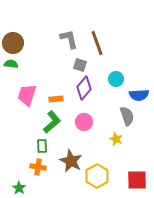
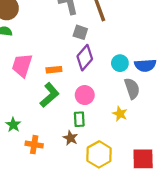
cyan circle: (116, 79) -> (120, 63), moved
green rectangle: (42, 146) -> (79, 119), moved
brown star: (71, 161) -> (70, 138), size x0.6
green star: (19, 188) -> (13, 125), moved

